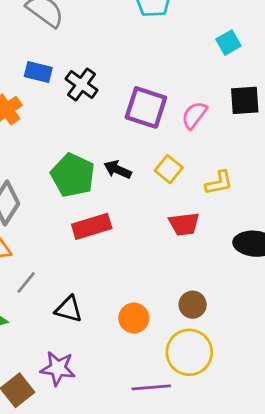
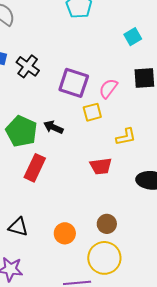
yellow square: (169, 169) -> (92, 112), moved, turned 36
red rectangle: (92, 226) -> (35, 168), turned -48

